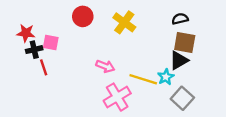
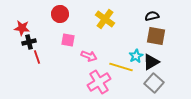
red circle: (83, 16) -> (60, 14), moved
pink square: (51, 42) -> (68, 40), moved
black triangle: (179, 60) -> (151, 62), moved
cyan star: (166, 77) -> (136, 56), moved

